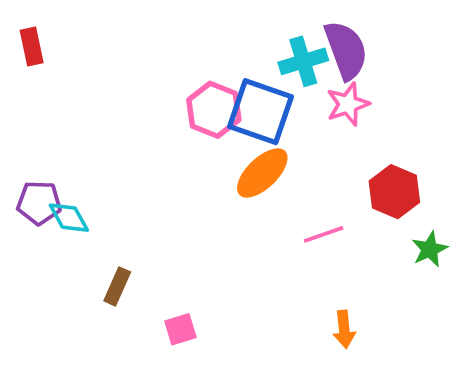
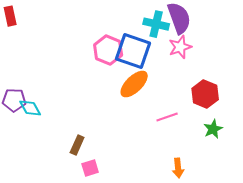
cyan cross: (303, 61) -> (156, 24), turned 30
green star: (430, 249) -> (213, 129), moved
brown rectangle: (117, 286) -> (77, 145), moved

